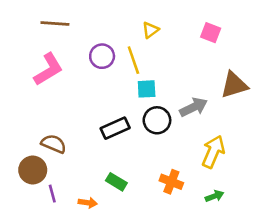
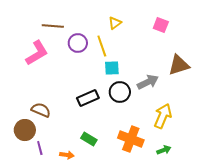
brown line: (55, 23) -> (53, 26), moved
orange cross: (171, 182) -> (131, 139), size x1.4

